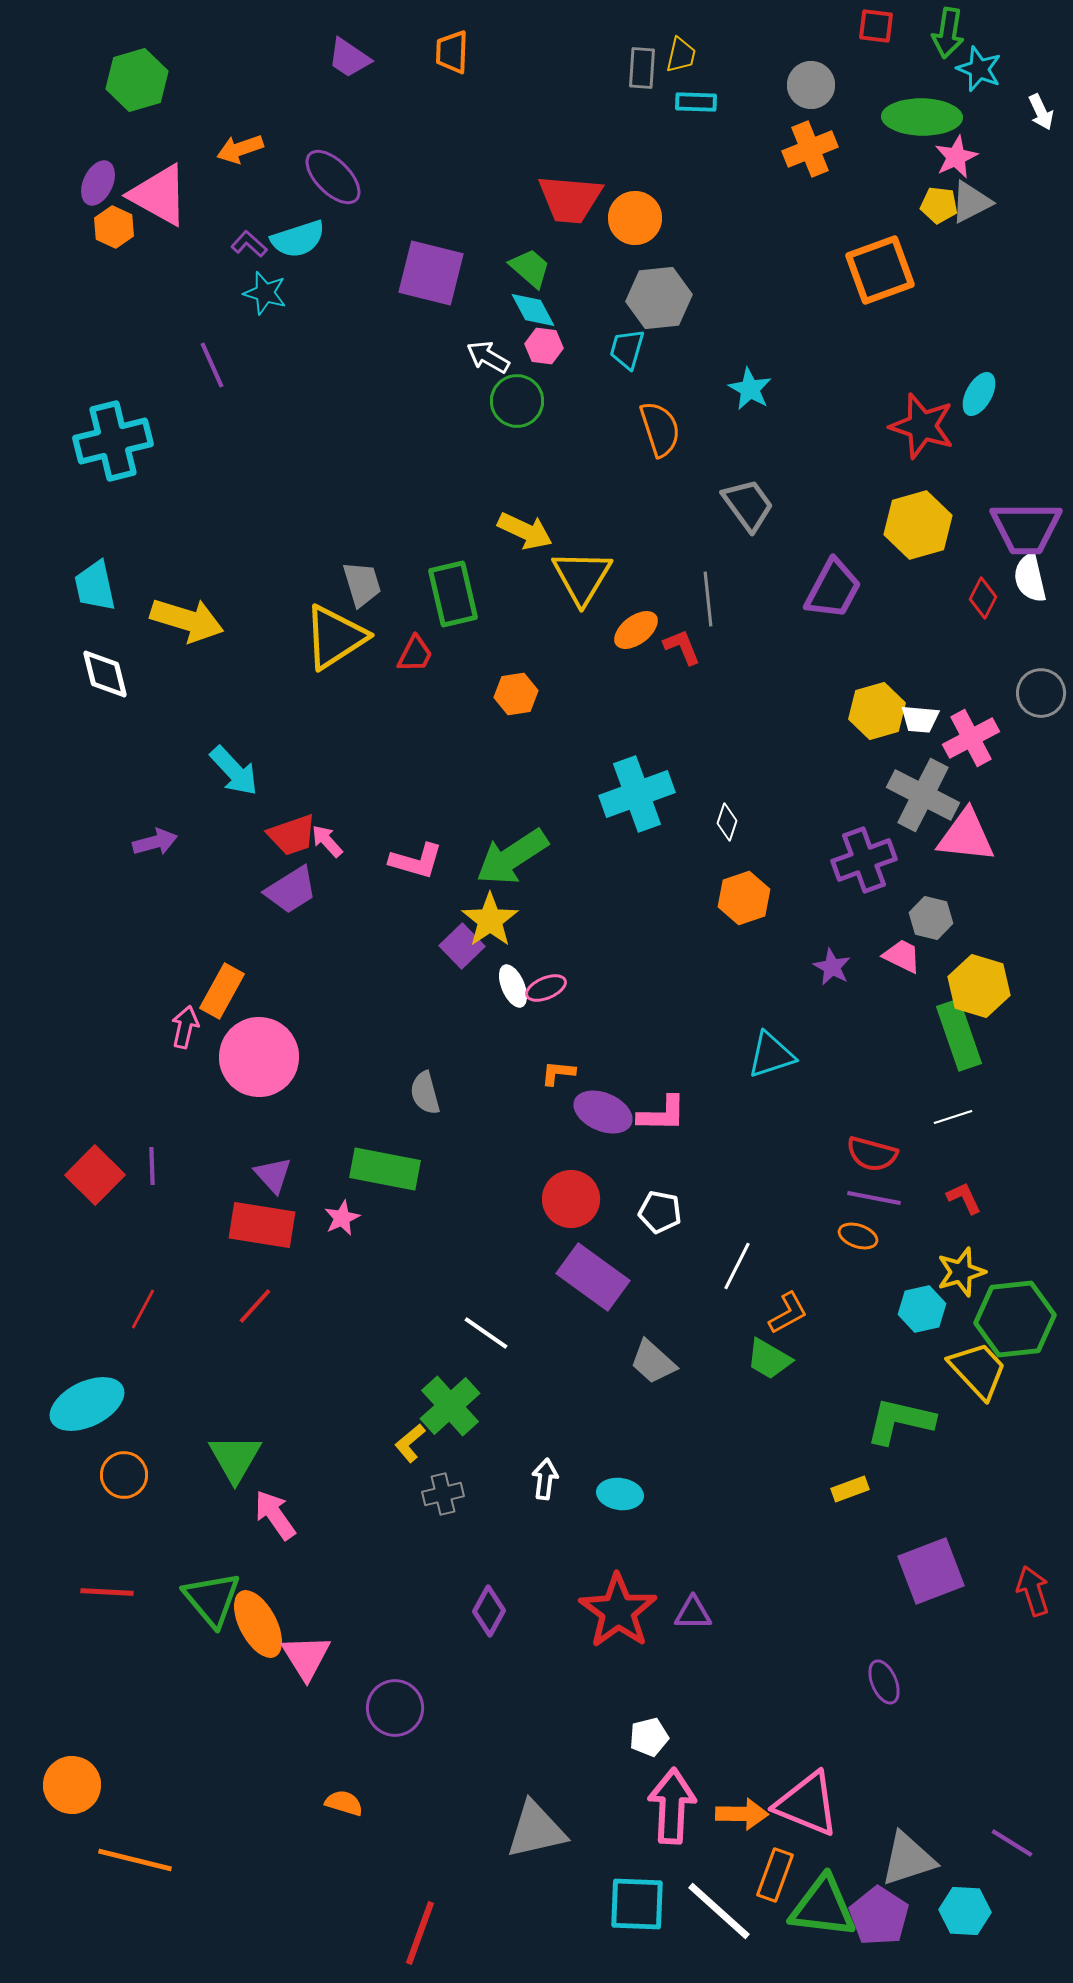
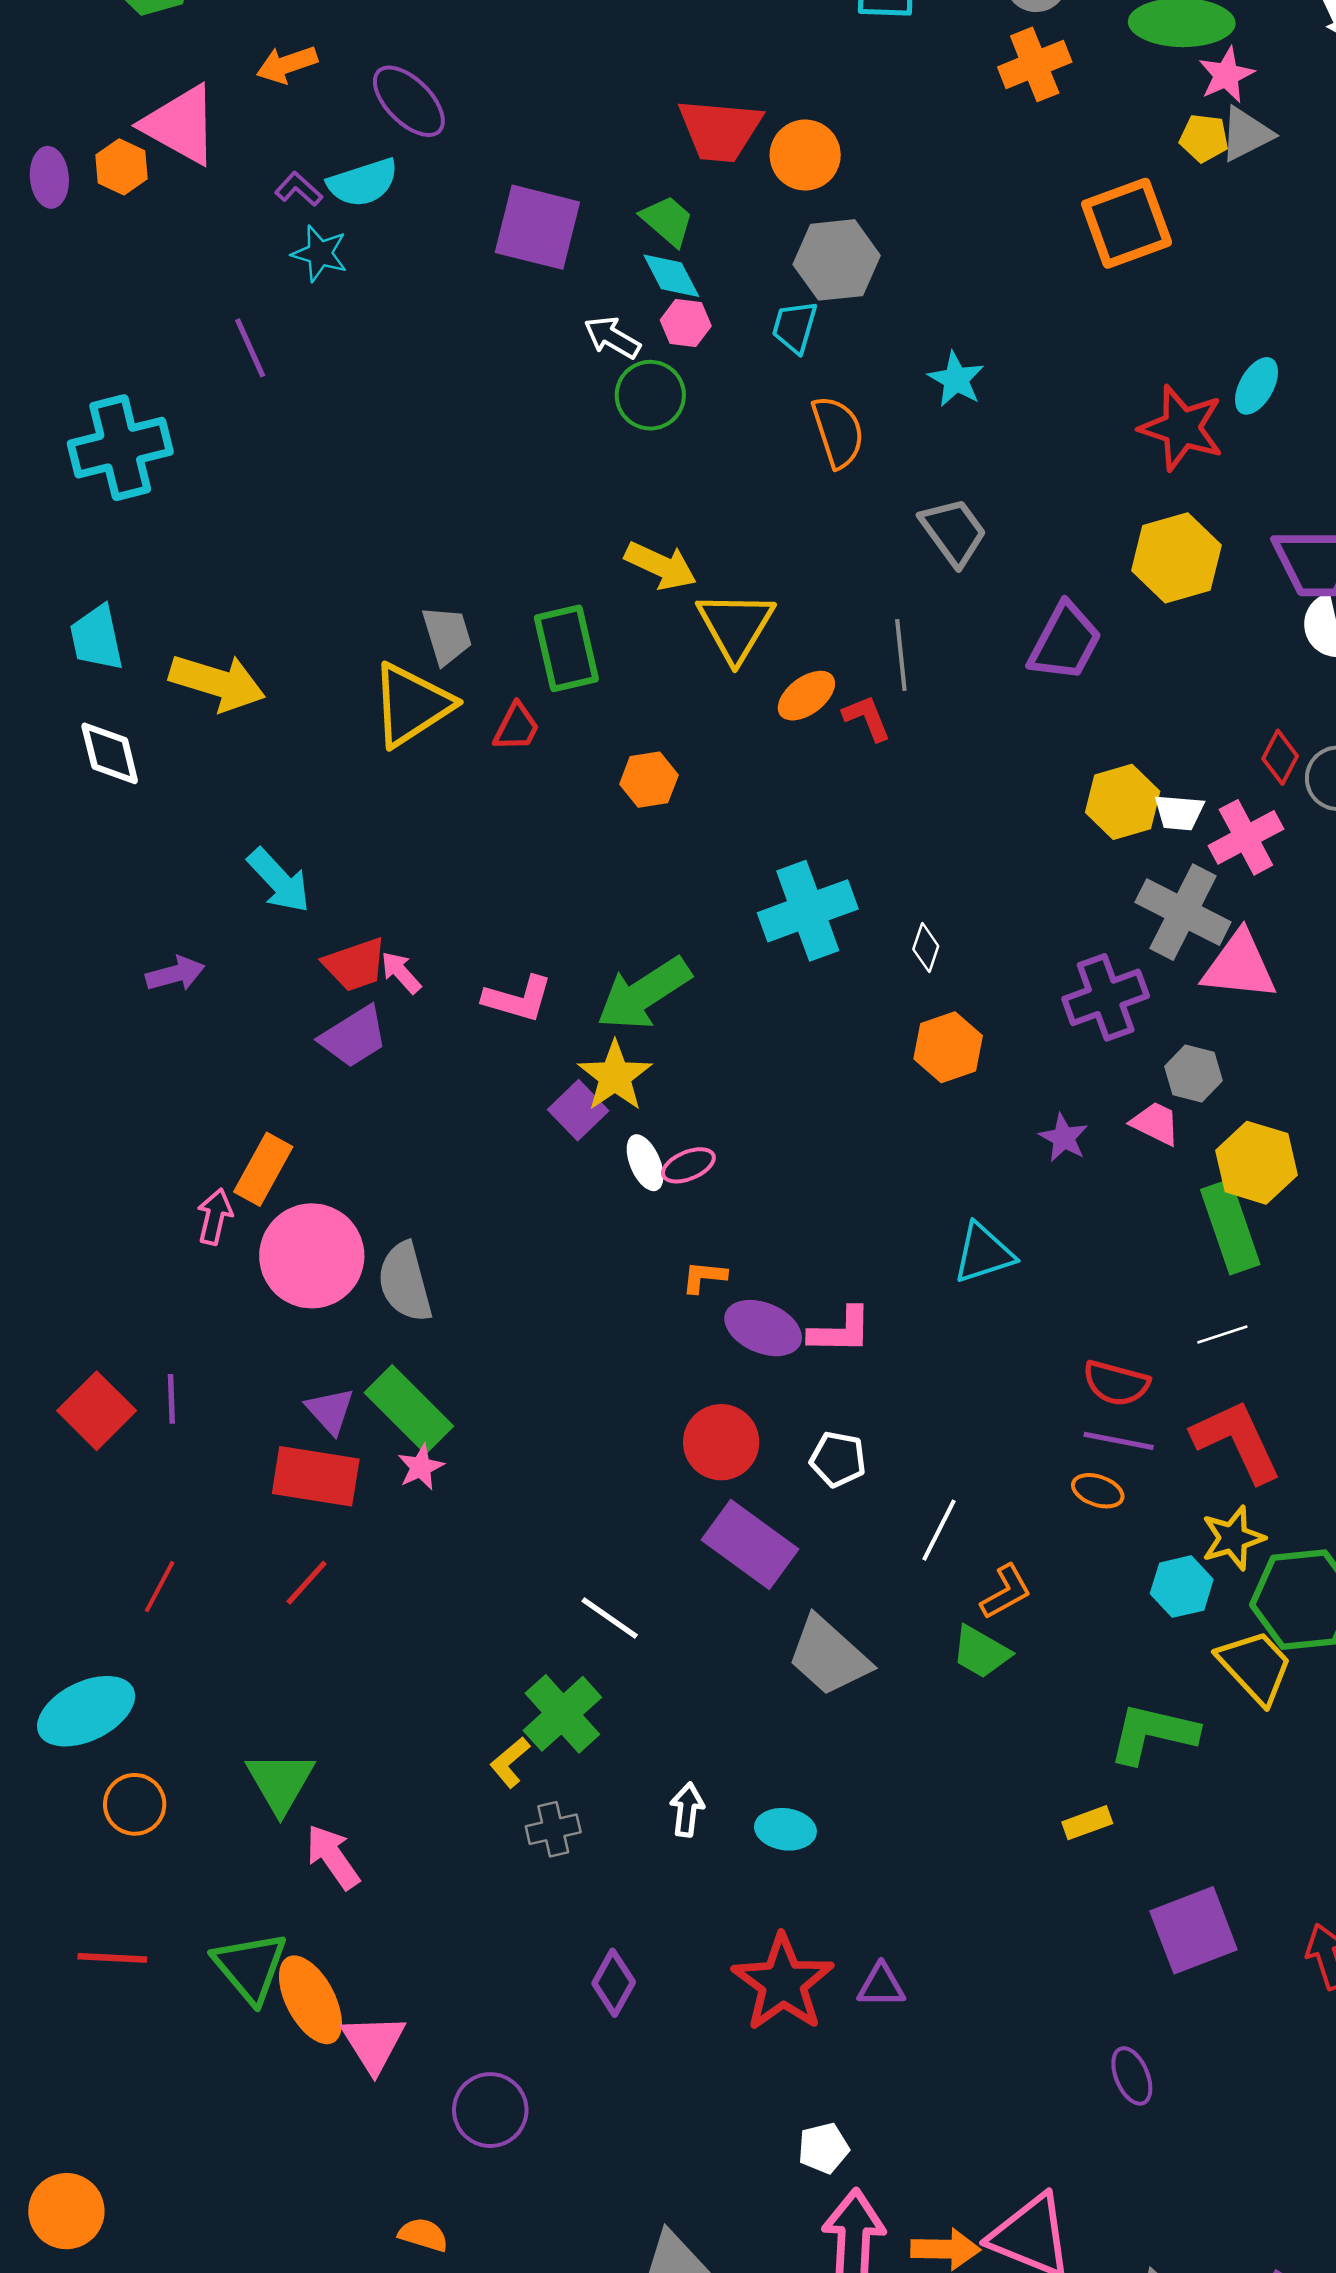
purple ellipse: (98, 183) -> (49, 177), moved, turned -30
red diamond: (983, 598) -> (1280, 757), moved
gray semicircle: (425, 1093) -> (405, 1282), moved, size x1.4
green rectangle: (385, 1169) -> (409, 1409), moved, turned 34
red L-shape: (964, 1198) -> (1237, 1441), size x2.0
gray trapezoid: (653, 1362) -> (829, 1656), size x1.4

